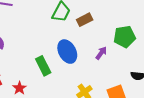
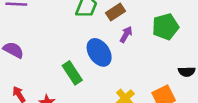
purple arrow: (101, 53) -> (126, 34), moved

